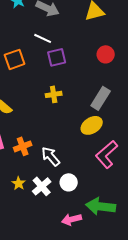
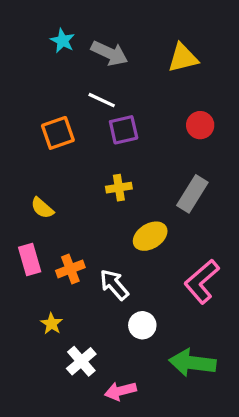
yellow ellipse: (92, 125) -> (150, 236), moved
yellow star: (19, 183) -> (52, 324), moved
white cross: (42, 186) -> (81, 361), moved
pink arrow: (72, 219) -> (120, 391), moved

